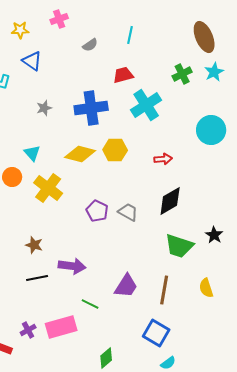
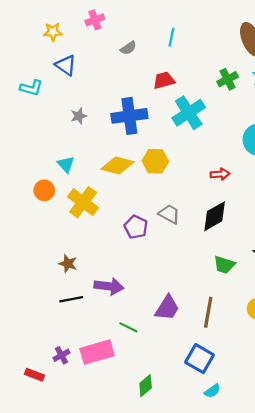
red arrow: (163, 159) -> (220, 174), moved
gray trapezoid: (128, 212) -> (169, 214), moved
green trapezoid: (179, 246) -> (224, 265), size x0.7

